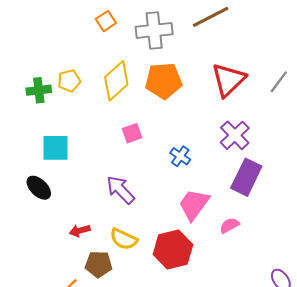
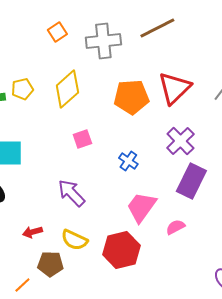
orange pentagon: (163, 81) -> (131, 97), moved

